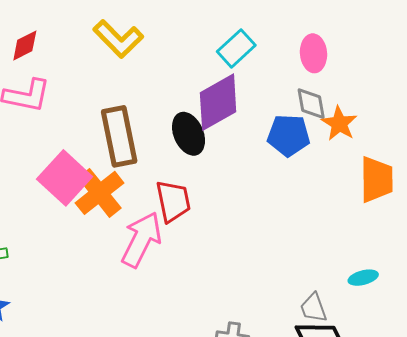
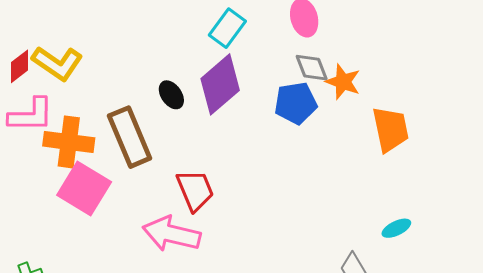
yellow L-shape: (118, 39) -> (57, 63), moved
black ellipse: (189, 134) -> (171, 95), moved, size x0.7
orange cross: (100, 193) -> (69, 142), moved, turned -33
pink arrow: (141, 239) -> (171, 234), turned -92

